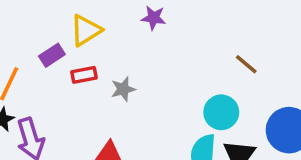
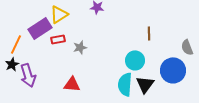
purple rectangle: (52, 55) -> (40, 28), size x1.6
brown line: (246, 64) -> (149, 33), turned 48

